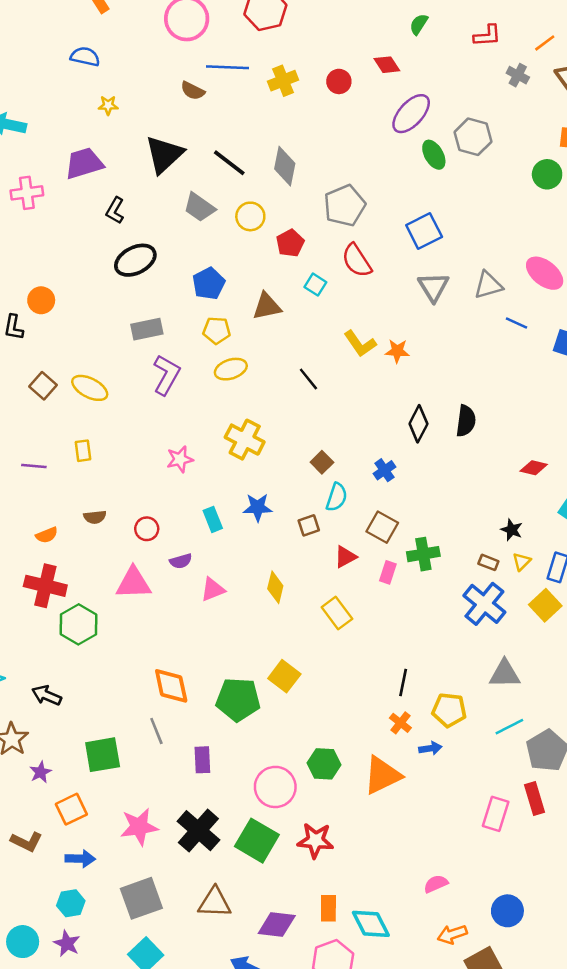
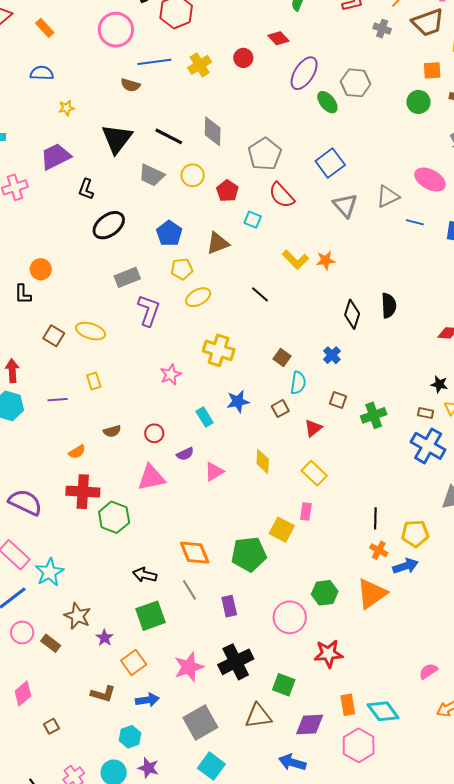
brown square: (382, 527) -> (338, 400), size x0.7
pink rectangle: (388, 572) -> (306, 512), moved
black arrow: (47, 695) -> (145, 575), moved
blue arrow: (430, 748) -> (406, 566), size x1.4
black cross: (198, 831) -> (236, 662), turned 32
green square: (257, 841) -> (284, 685), moved, size x0.7
cyan hexagon: (71, 903) -> (130, 737), moved

